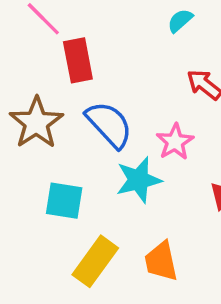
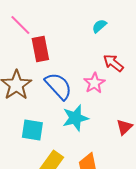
pink star: (175, 142) -> (94, 83), moved

